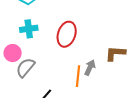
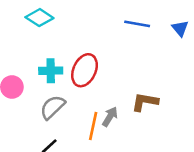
cyan cross: (29, 29) -> (51, 71), moved
gray semicircle: (25, 68) -> (53, 107), moved

